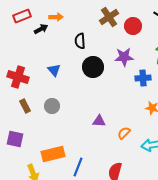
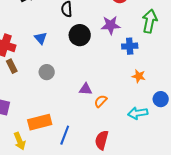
brown rectangle: (25, 106) -> (12, 66), moved
gray circle: (52, 106) -> (47, 72), moved
orange semicircle: (124, 133) -> (101, 101), moved

